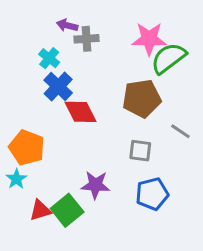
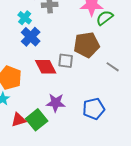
green semicircle: (169, 58) -> (105, 18), size x0.7
red diamond: (81, 112) -> (46, 67), moved
gray square: (140, 151) -> (66, 61), moved

